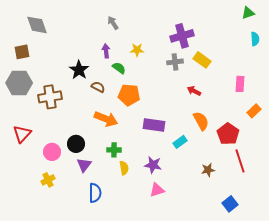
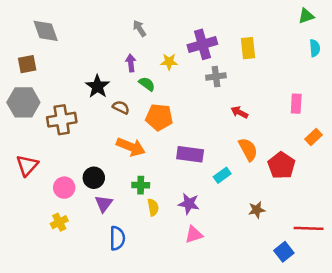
purple cross: (182, 36) -> (202, 44), moved
yellow rectangle: (202, 60) -> (248, 48), moved, turned 48
red line: (240, 161) -> (309, 228), moved, turned -70

